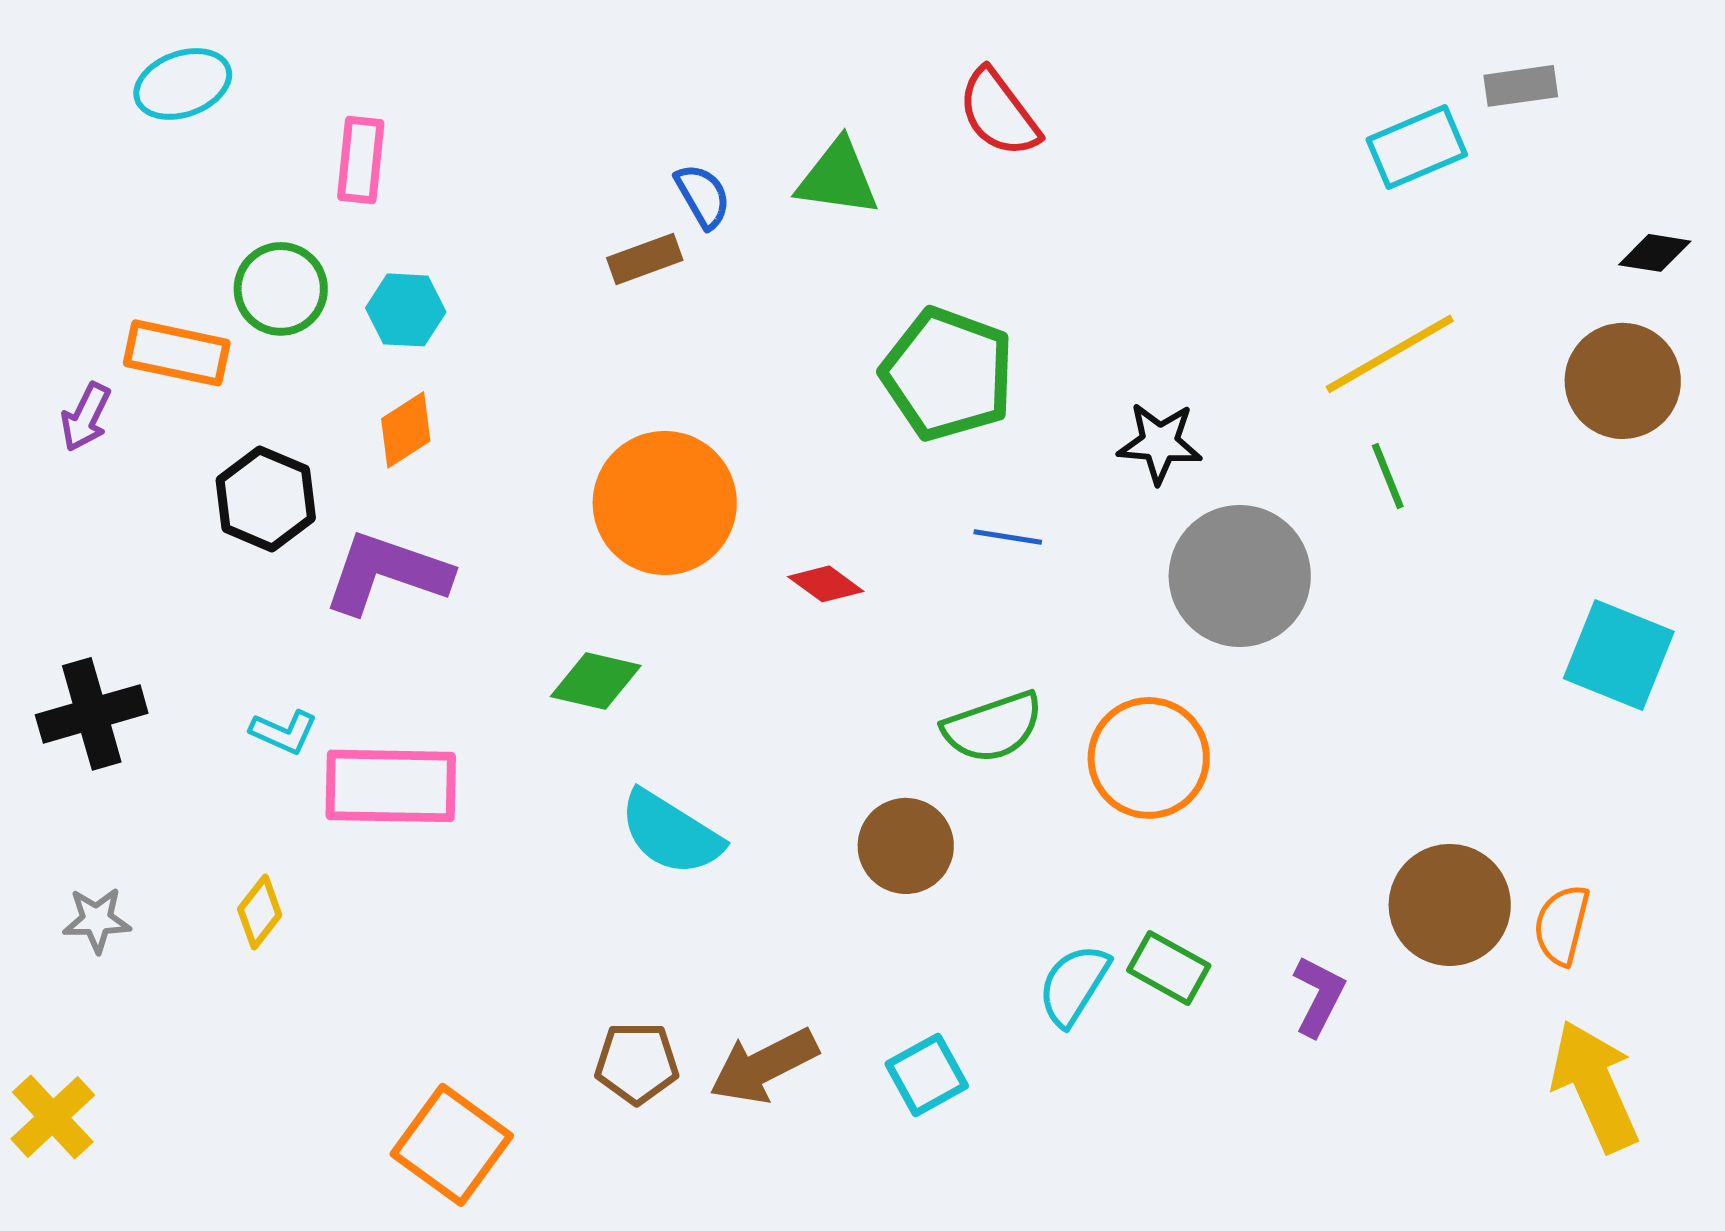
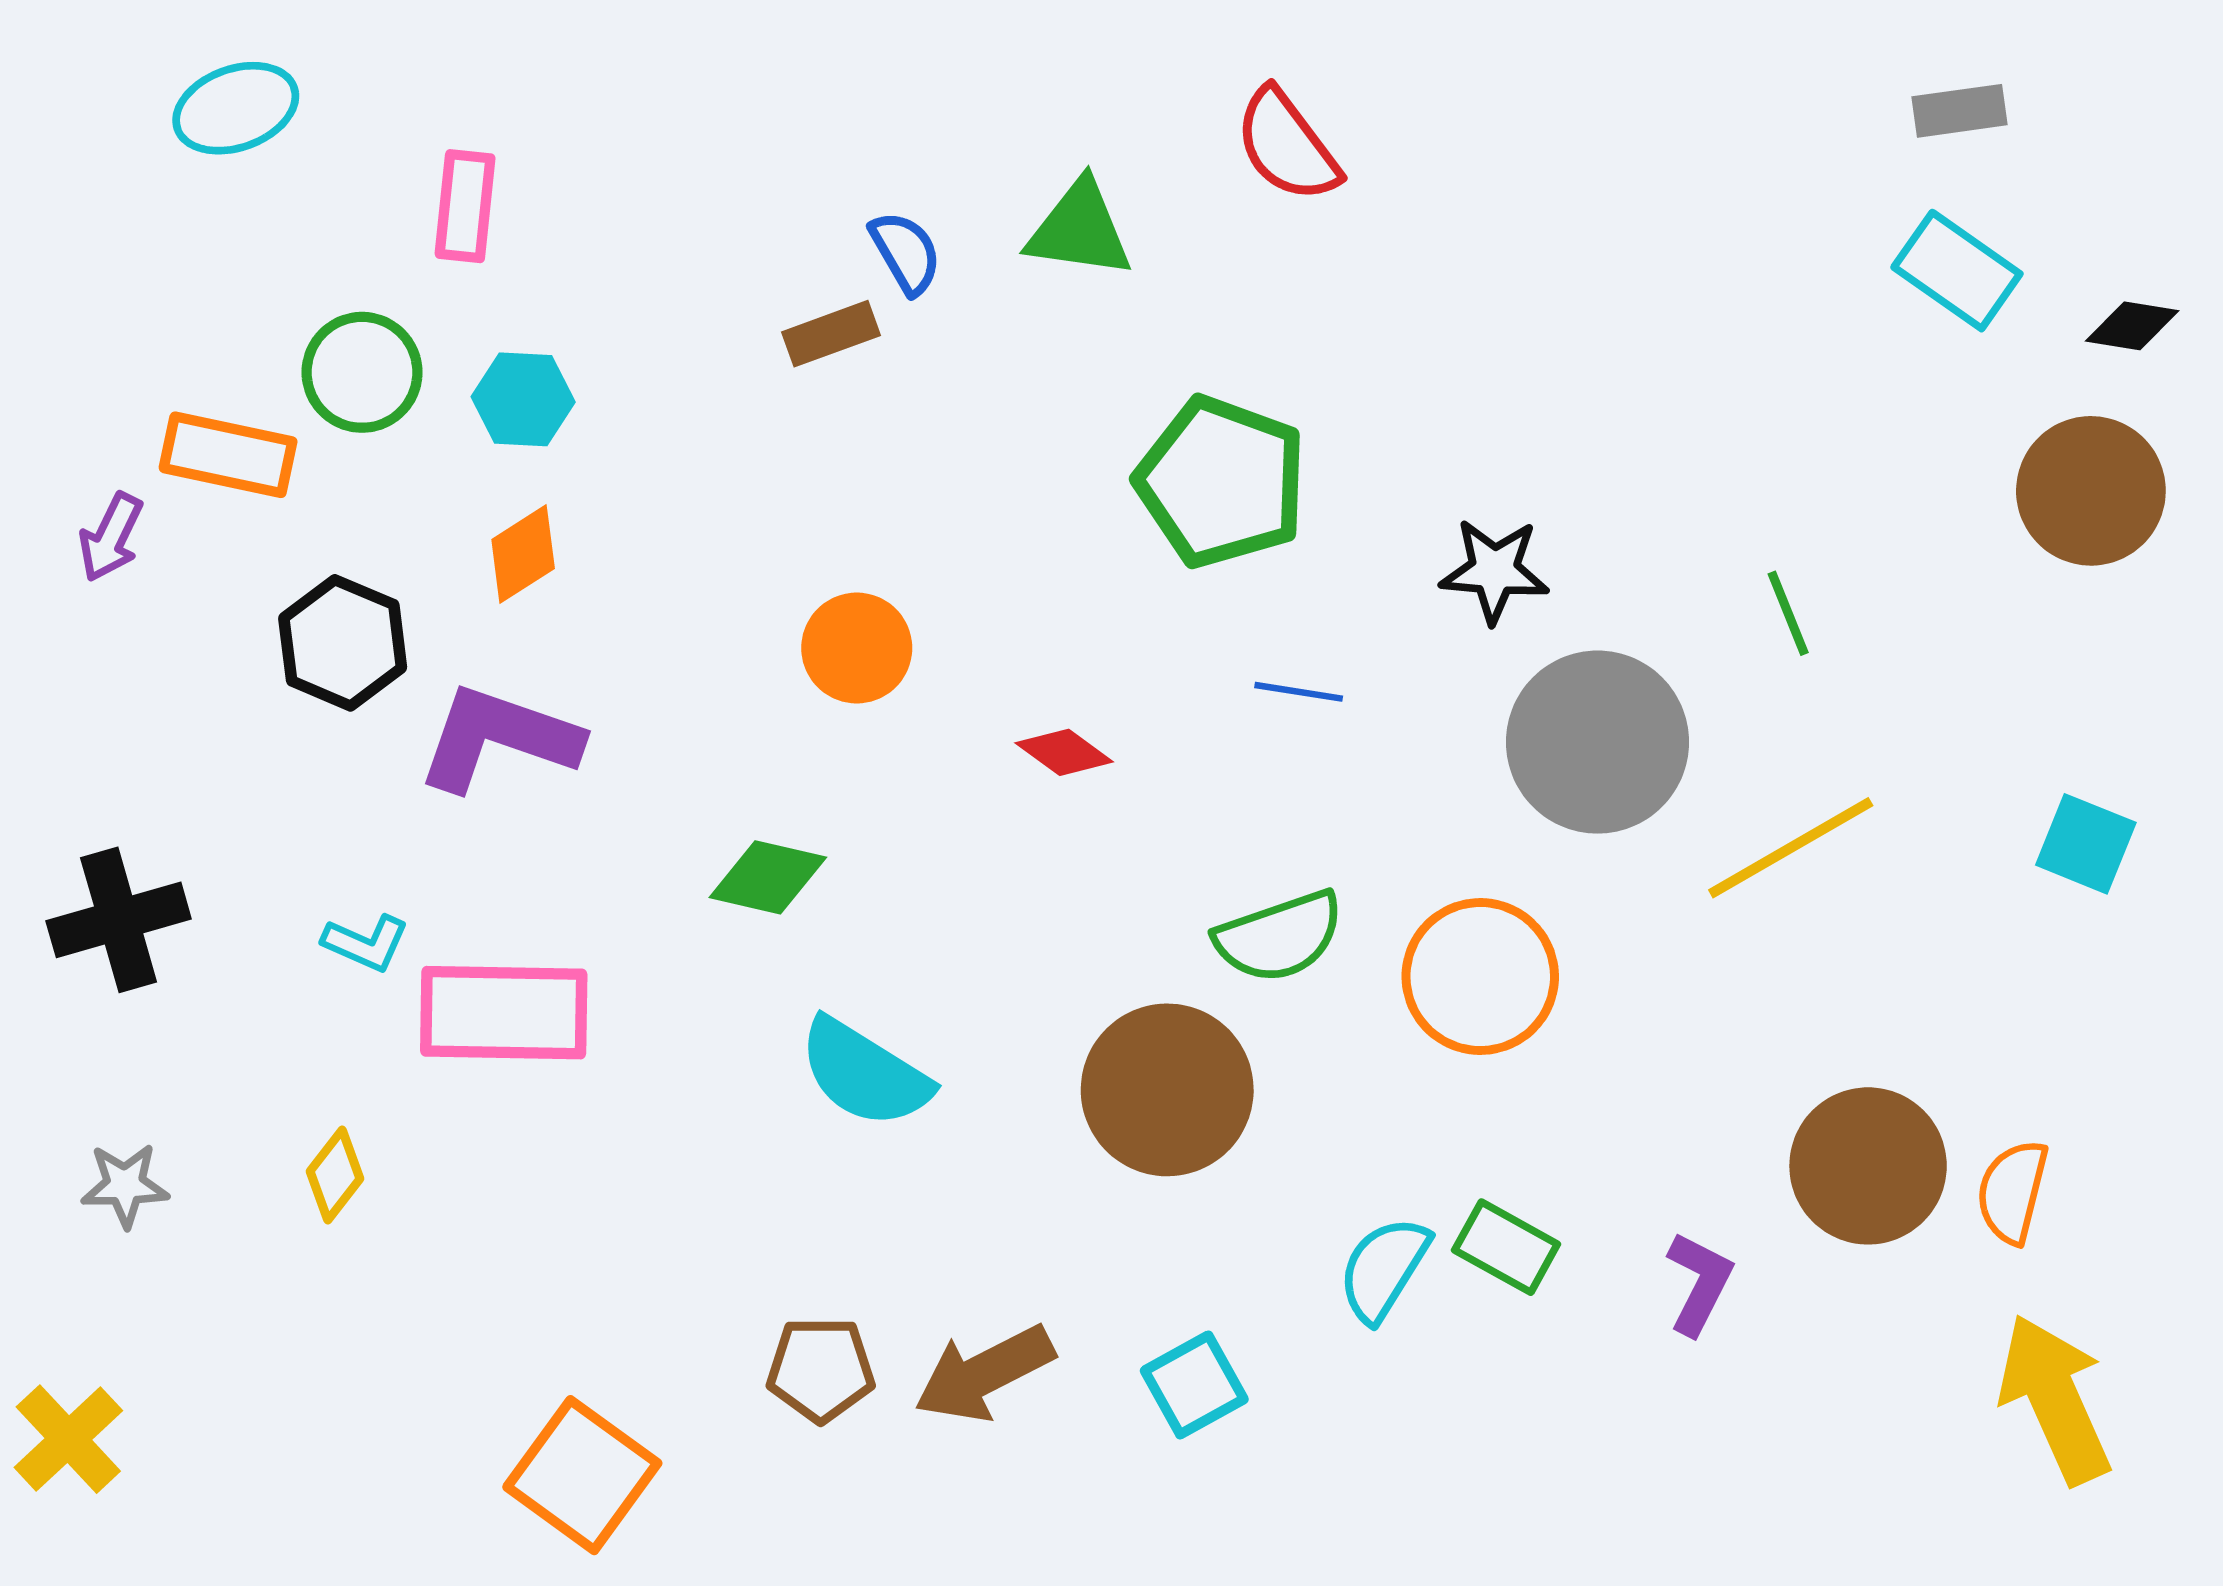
cyan rectangle: (1417, 147) -> (1957, 271), moved, turned 58
yellow line: (1390, 354) -> (1791, 848), moved
orange circle: (665, 503) -> (857, 648), size x0.6
cyan square: (1619, 655) -> (2086, 844), size x0.7
brown circle: (906, 846) -> (1167, 1090), size x1.4

